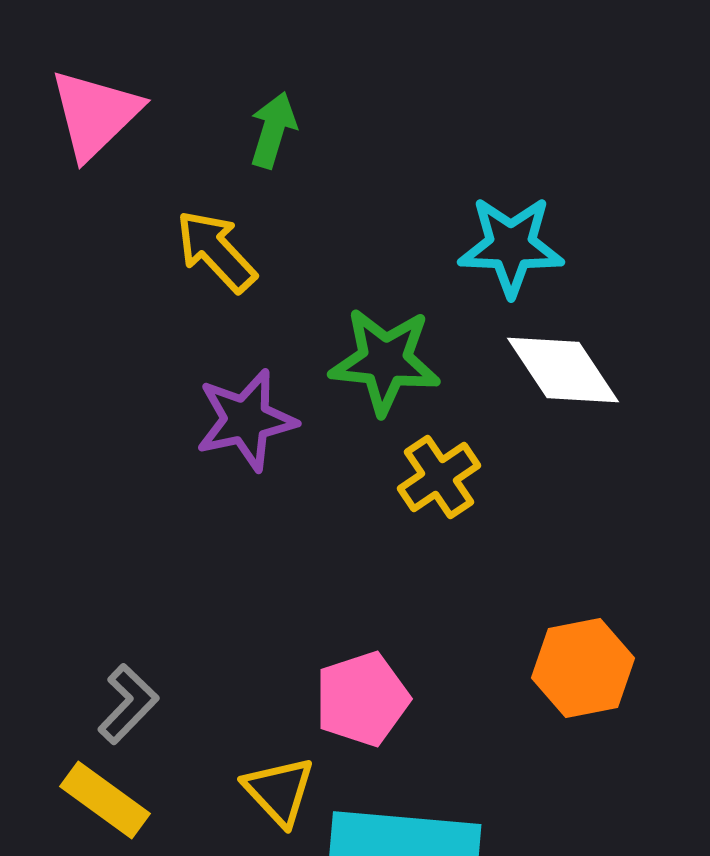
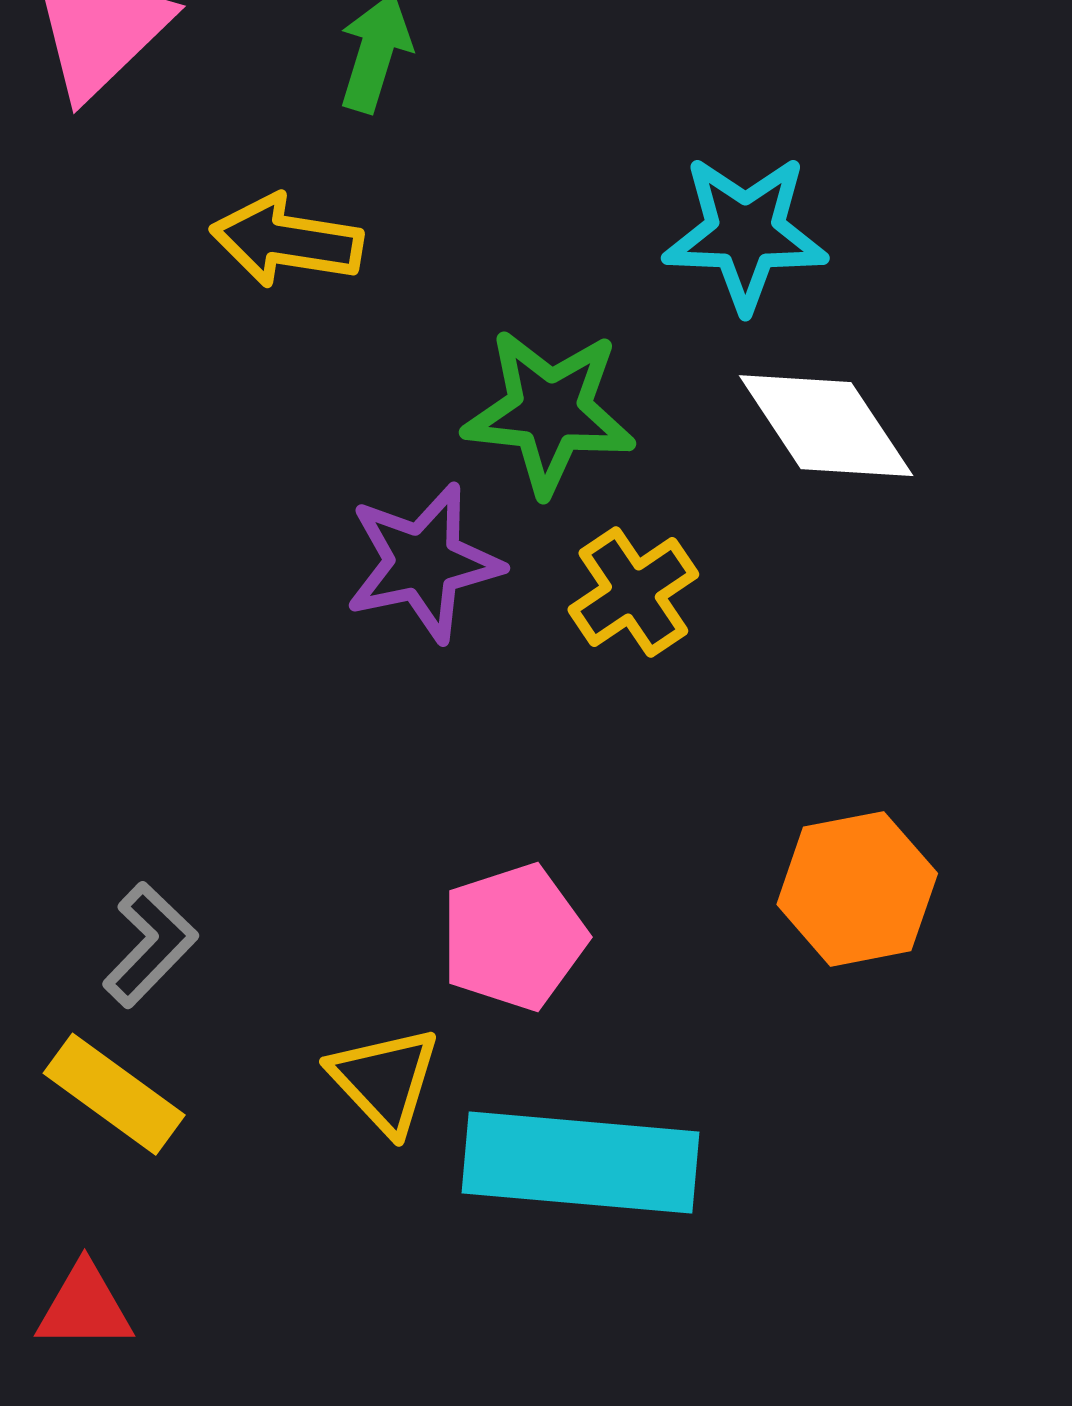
yellow arrow: (216, 251) -> (287, 241), turned -38
purple star: (246, 420) -> (423, 562), moved

